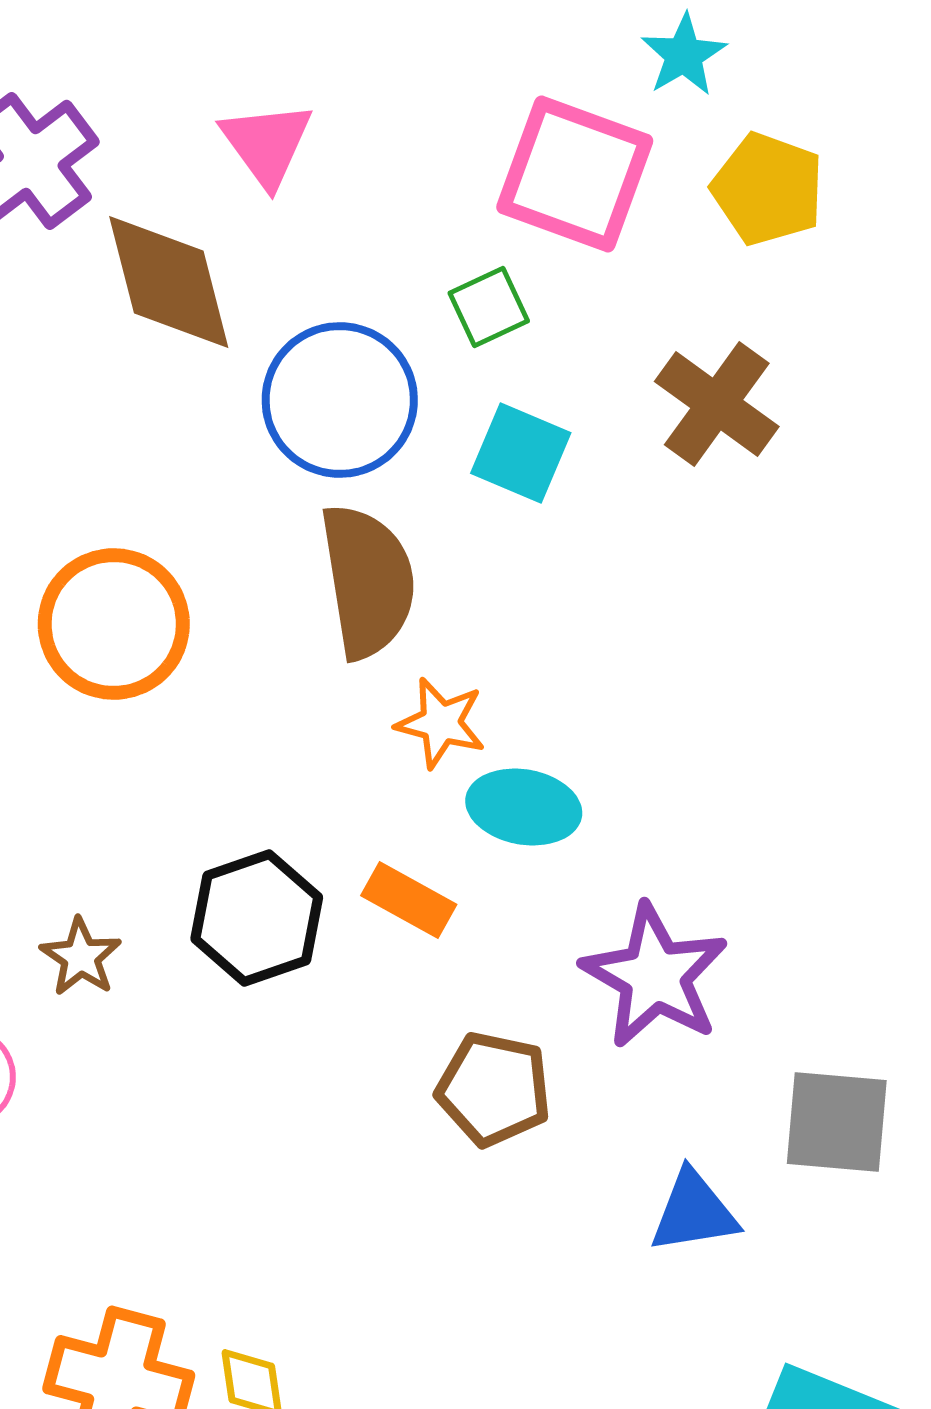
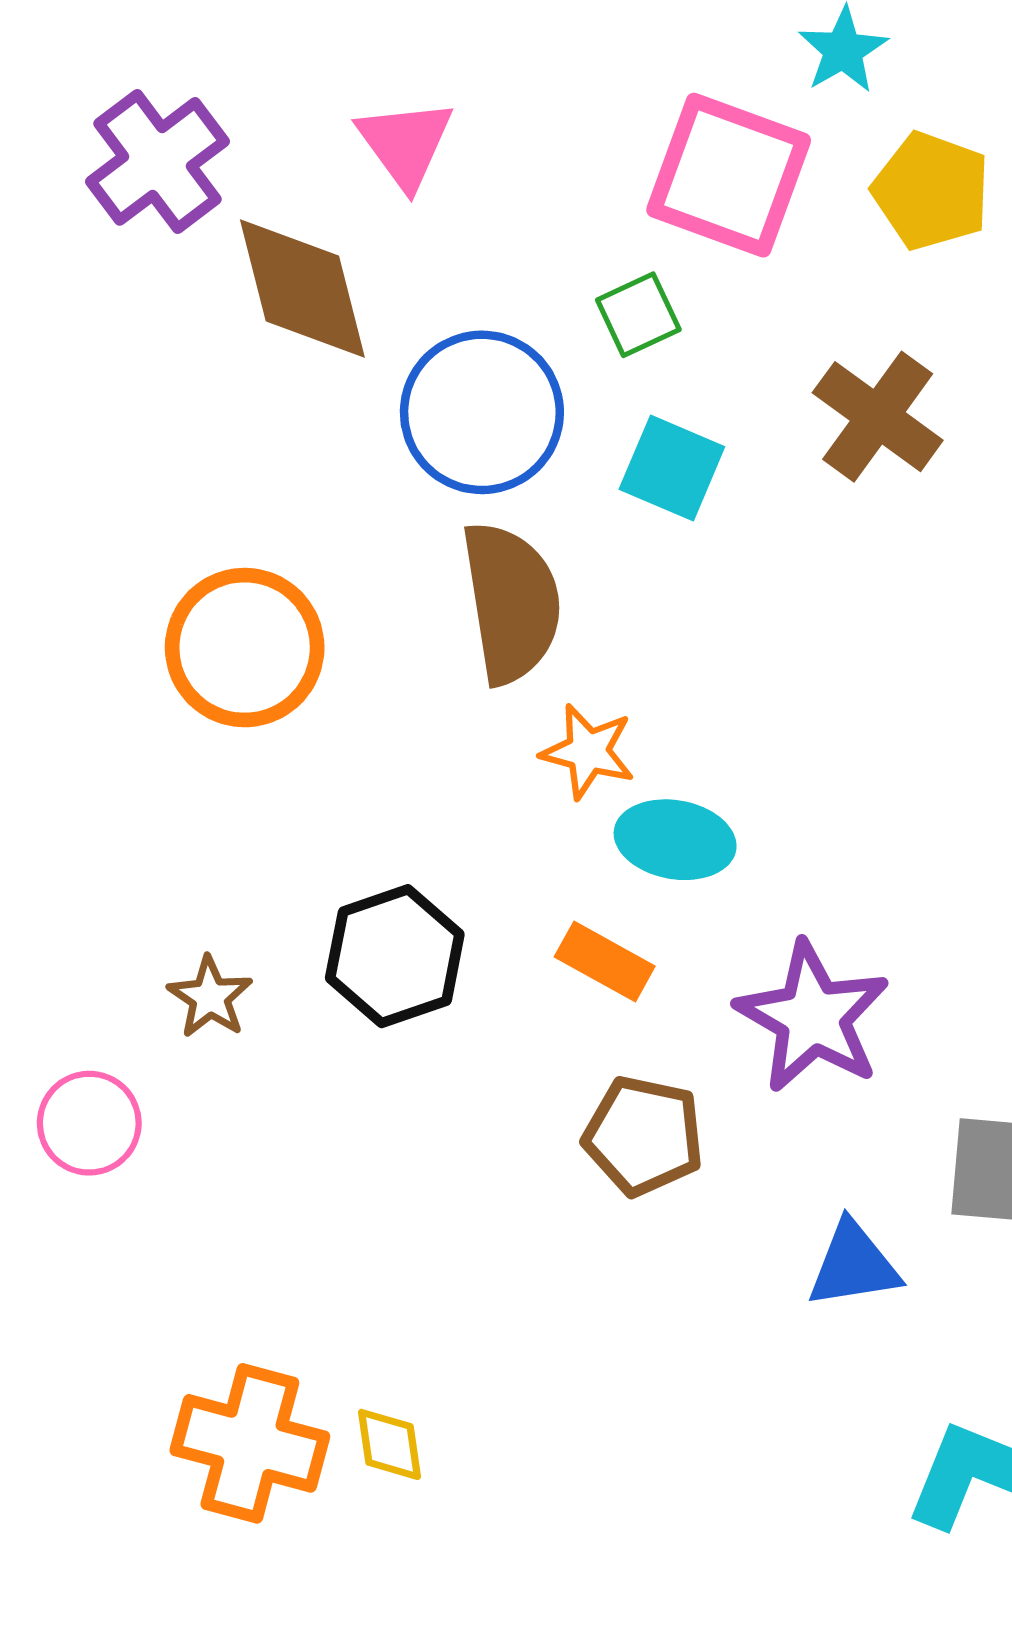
orange rectangle: (409, 900) -> (605, 961), moved

